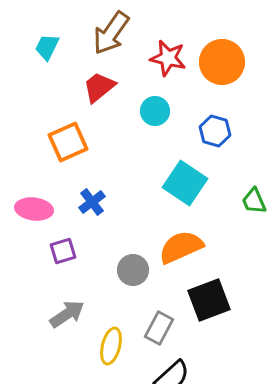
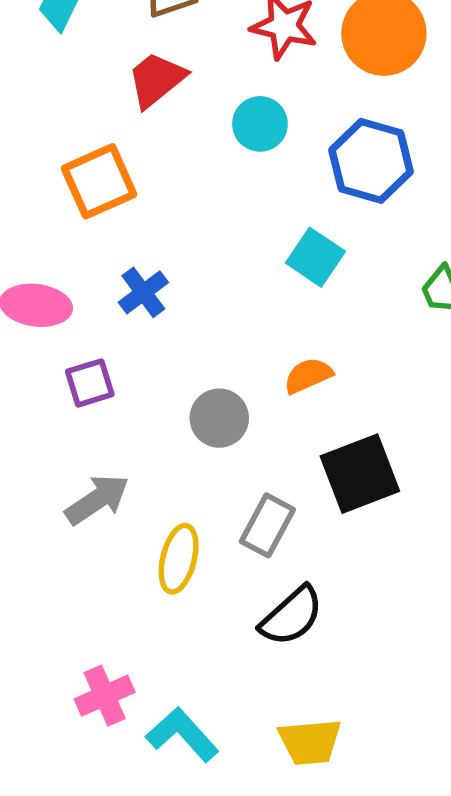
blue hexagon: (215, 131) -> (371, 161), size x1.4
cyan square: (185, 183) -> (315, 257), size x0.7
orange semicircle: (181, 247) -> (308, 376), size x0.6

